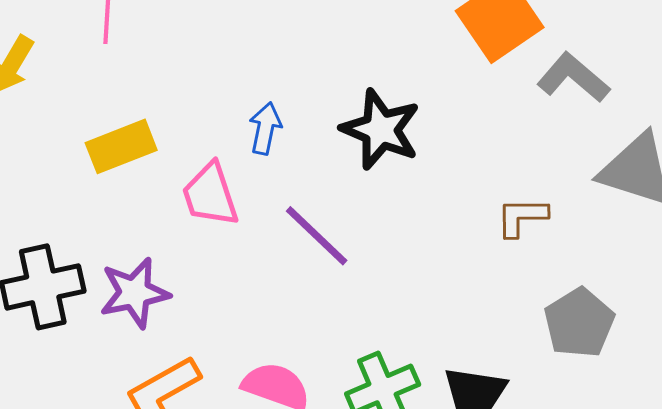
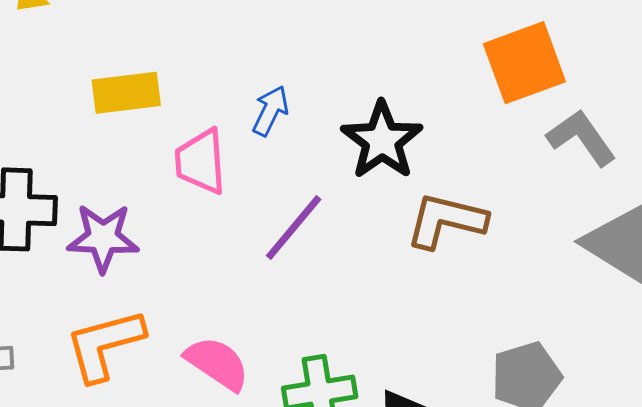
brown L-shape: (522, 217) -> (446, 221), moved, size x1.5
purple line: (317, 236) -> (294, 227), turned 72

